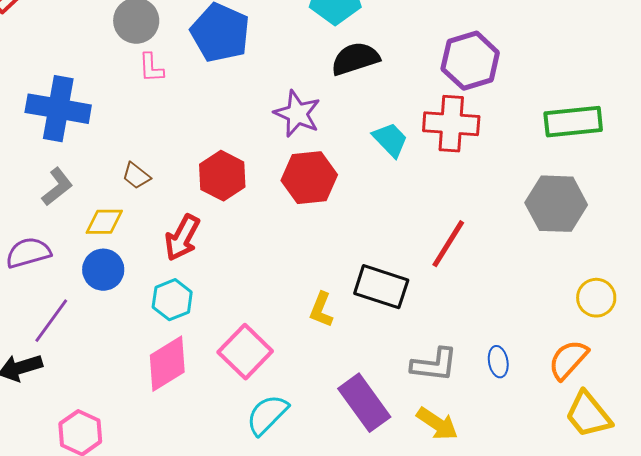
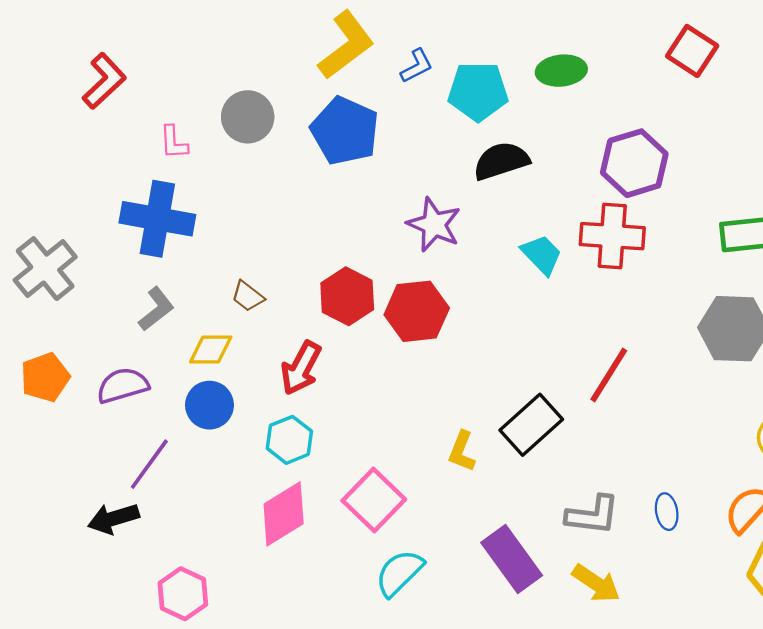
pink L-shape: (151, 68) -> (174, 142), moved
red hexagon: (309, 178) -> (417, 311), moved
black rectangle: (381, 287) -> (531, 425), turned -60

